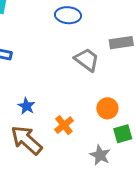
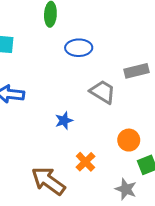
blue star: (26, 106) -> (64, 121), moved, turned 30

